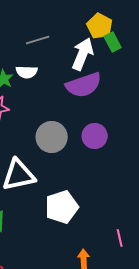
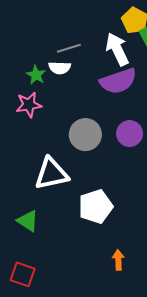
gray line: (38, 40) -> (69, 48), moved
white arrow: (83, 54) -> (117, 49), turned -48

